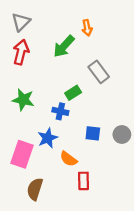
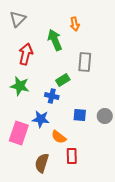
green arrow: (64, 46) -> (55, 40), turned 115
red arrow: (21, 52) -> (26, 54), moved
gray rectangle: (99, 72) -> (85, 62), turned 42
blue star: (48, 138) -> (41, 119), turned 30
brown semicircle: (35, 189) -> (42, 163), moved

